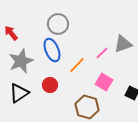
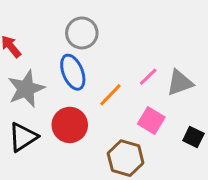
gray triangle: (123, 44) -> (180, 83), moved
red circle: (50, 85) -> (70, 125), size x1.5

